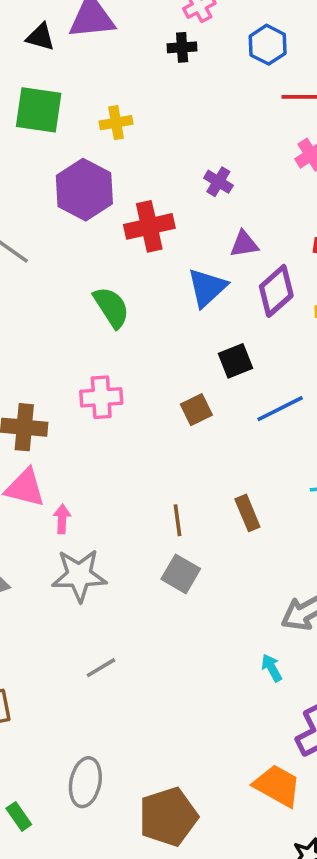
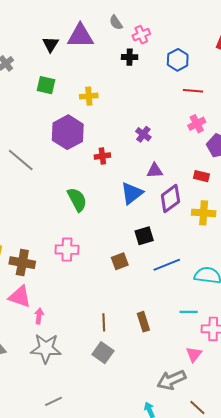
black triangle: (40, 37) -> (51, 44), turned 42
green square: (39, 110) -> (46, 85), size x0.7
red cross: (149, 226) -> (102, 156), size x0.6

